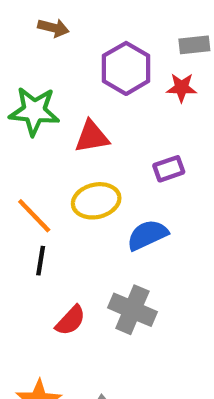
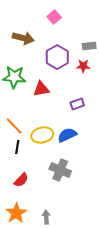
brown arrow: (53, 28) -> (23, 38), size x1.5
yellow ellipse: (96, 201) -> (42, 135), moved
red semicircle: (70, 320) -> (21, 180), moved

